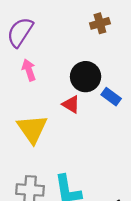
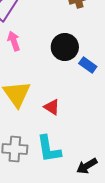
red triangle: (71, 104) -> (52, 107), moved

